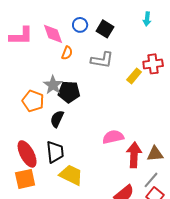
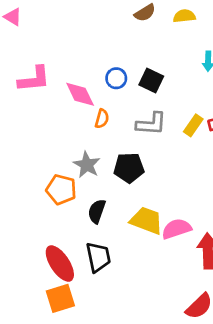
pink L-shape: (21, 36) -> (34, 79), moved
yellow rectangle: (134, 76) -> (193, 125), moved
black pentagon: (69, 92) -> (129, 168), moved
yellow trapezoid: (71, 175) -> (146, 220), moved

